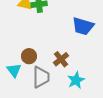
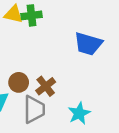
brown cross: (61, 59) -> (46, 86), moved

